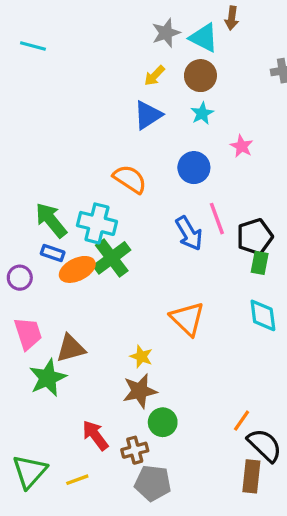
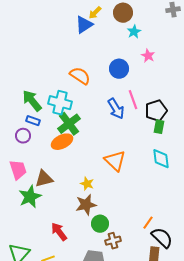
cyan star: (202, 113) -> (134, 32), moved
blue triangle: (148, 115) -> (84, 25), moved
orange ellipse: (77, 269) -> (62, 142), moved
purple circle: (20, 278) -> (23, 136), moved
brown cross: (135, 450) -> (113, 241), moved

